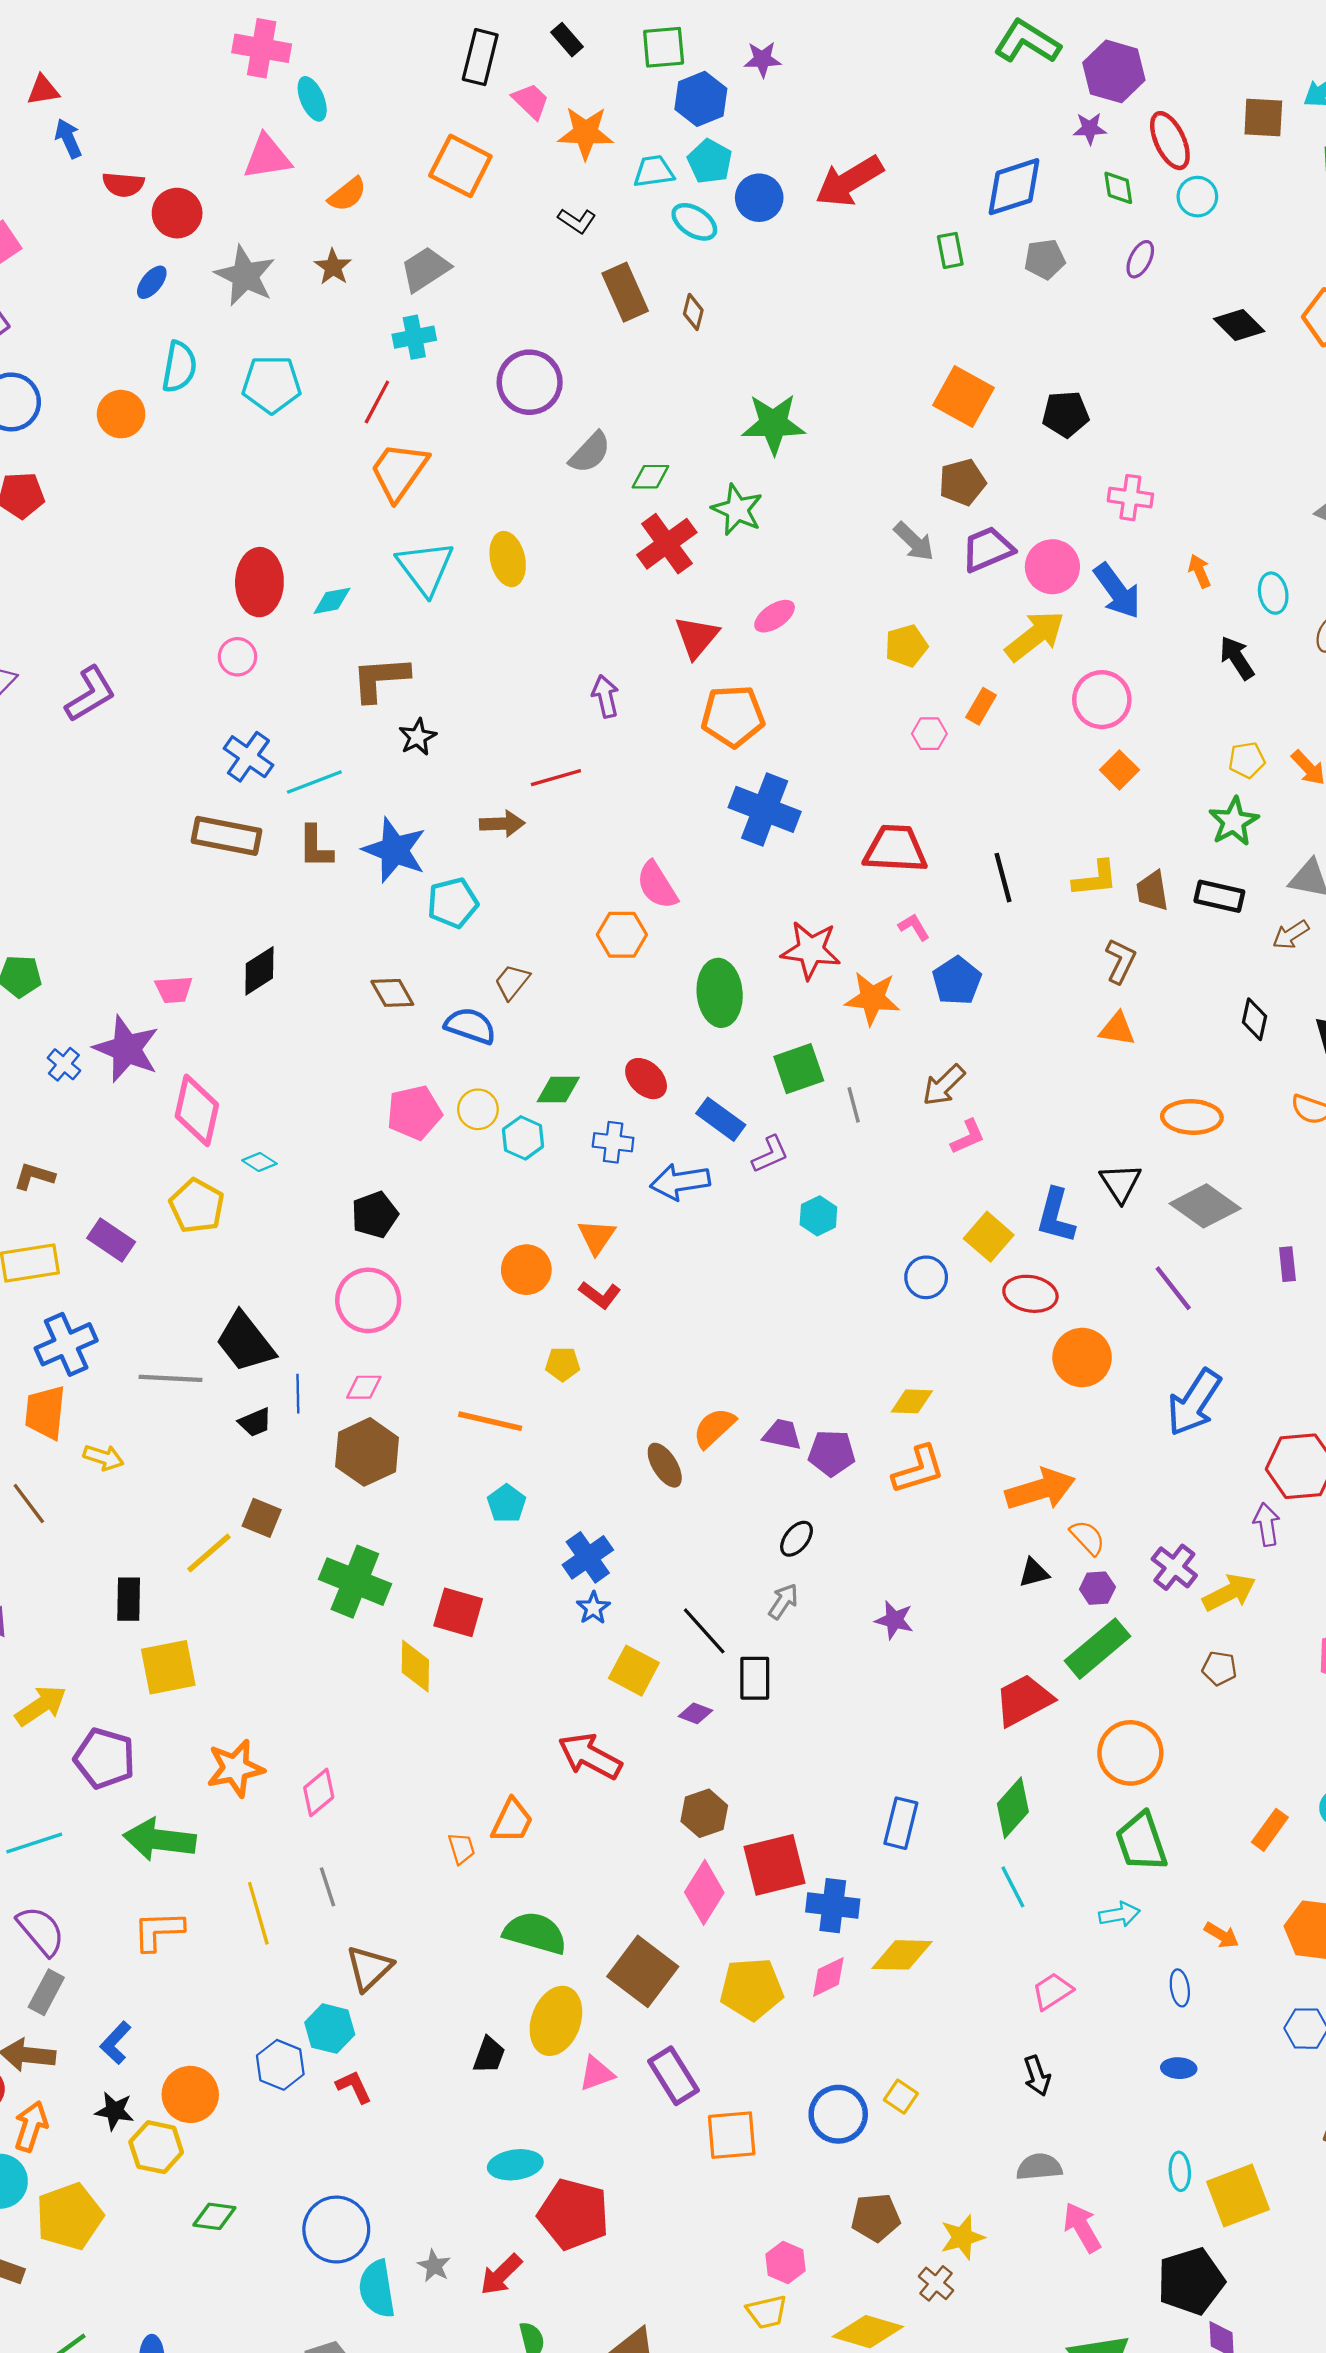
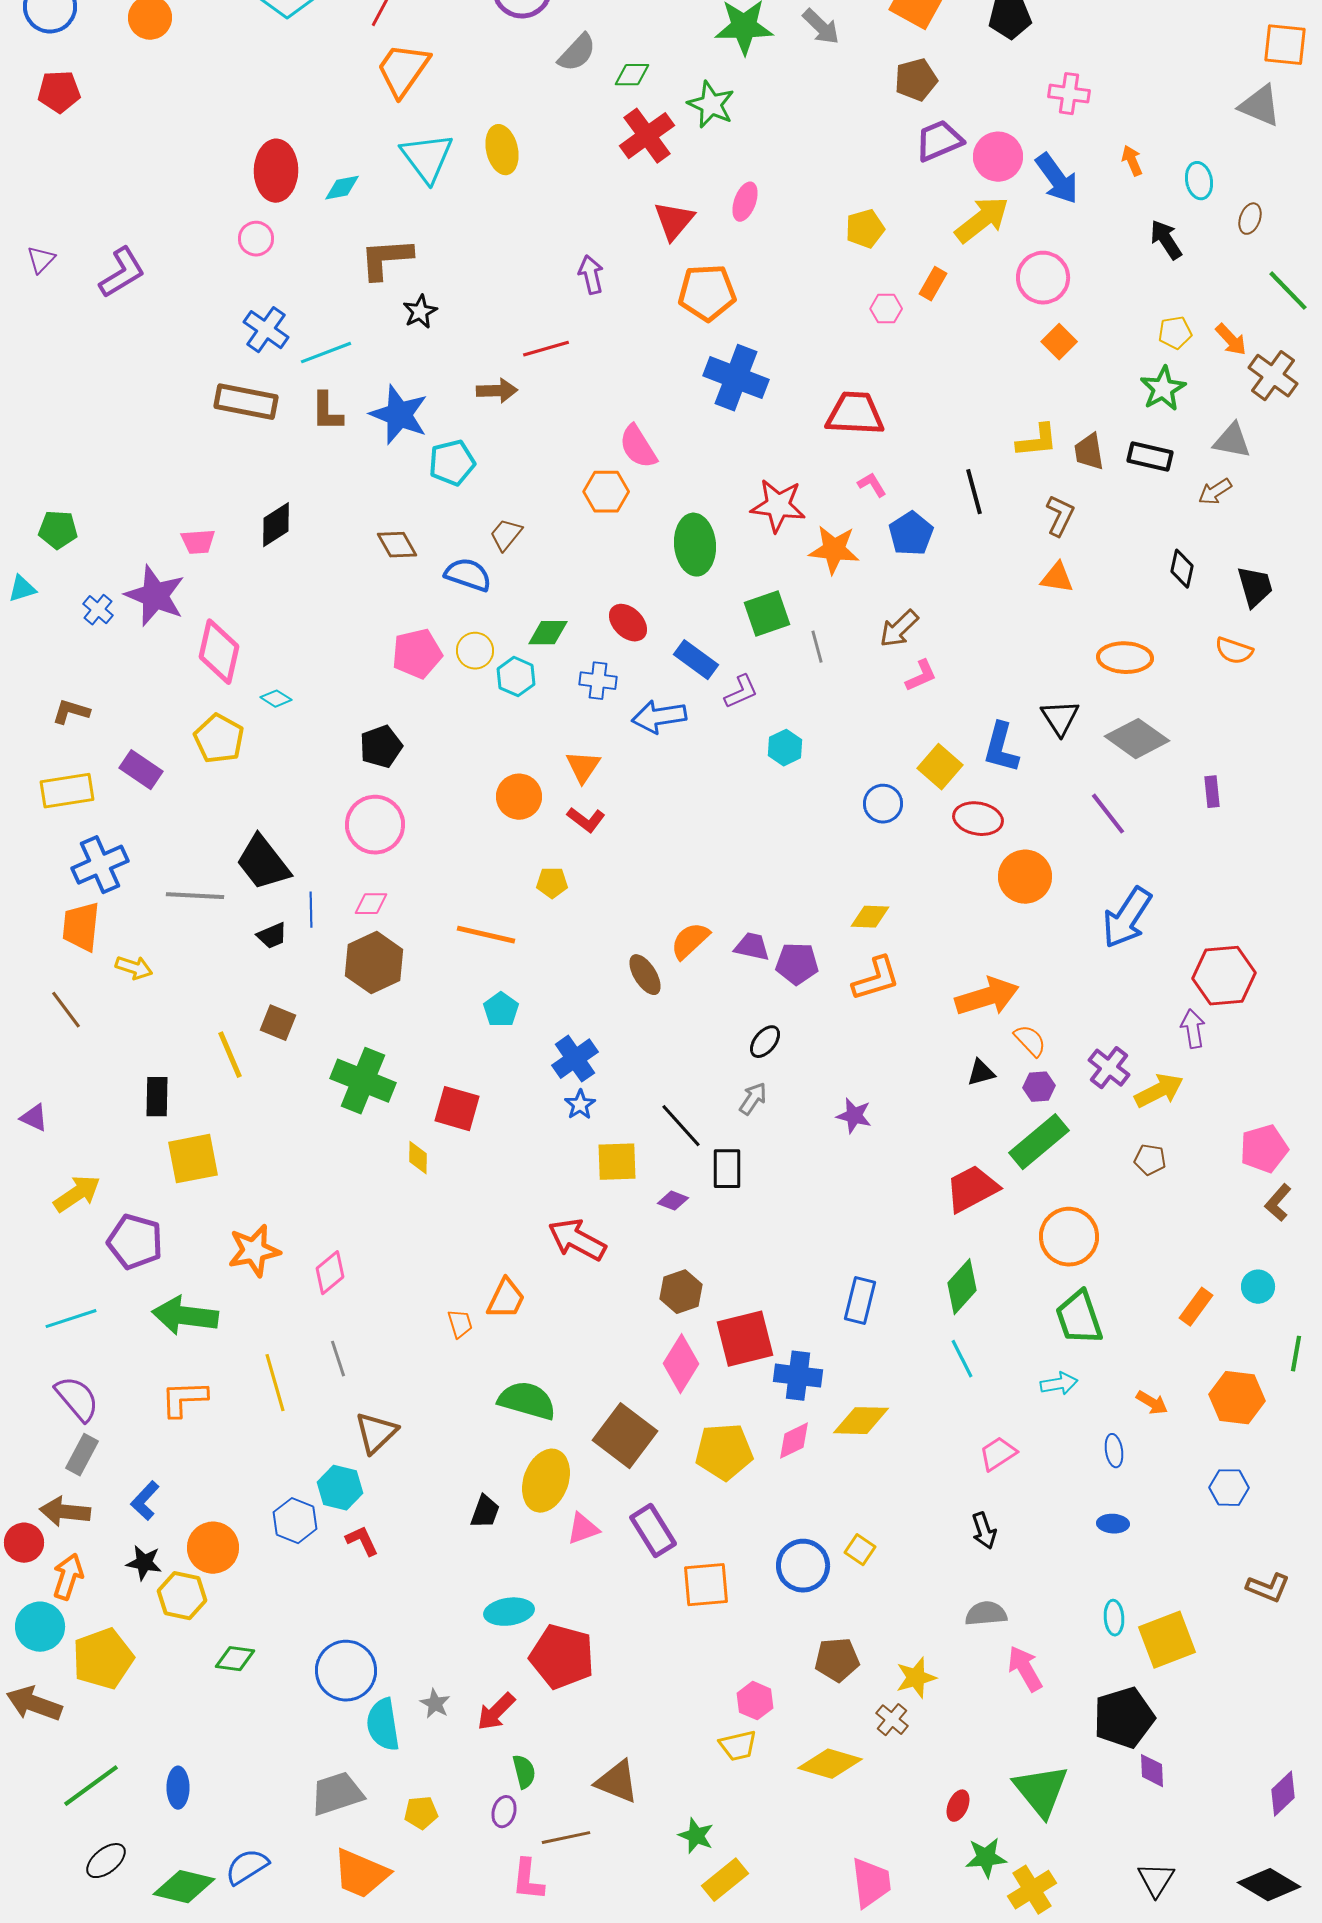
gray arrow: (914, 541) -> (821, 27), moved
pink ellipse: (775, 616) -> (745, 202), turned -36
black line: (1003, 878) -> (974, 492), moved
yellow line: (209, 1553) -> (230, 1055), turned -72
yellow diamond: (415, 1666) -> (418, 1158), size x0.7
yellow square: (634, 1671) -> (617, 1162), turned -30

